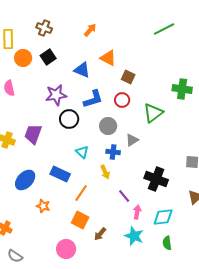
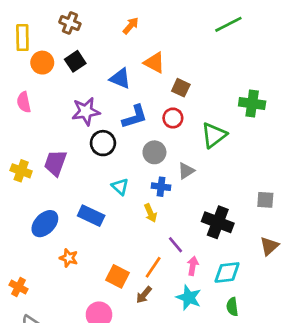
orange line: (81, 193) -> (153, 267), moved

